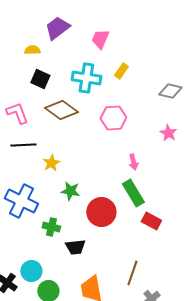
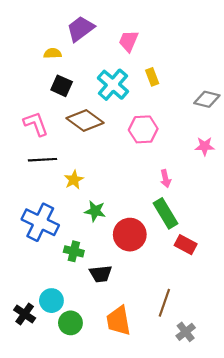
yellow rectangle: (121, 71) -> (152, 77), turned -56
cyan cross: (86, 78) -> (113, 85), turned 32
pink star: (168, 133) -> (205, 146), turned -30

